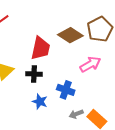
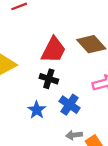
black cross: (34, 74) -> (49, 79), moved

